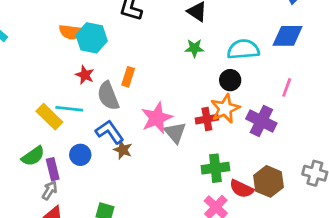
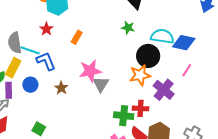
blue diamond: (288, 36) -> (184, 43), moved
black circle: (230, 80) -> (148, 56), size x1.5
gray semicircle: (108, 96) -> (15, 43), moved
yellow rectangle: (49, 117) -> (13, 68), moved, turned 60
red cross: (207, 119) -> (141, 108), moved
blue L-shape: (110, 132) -> (46, 61), moved

